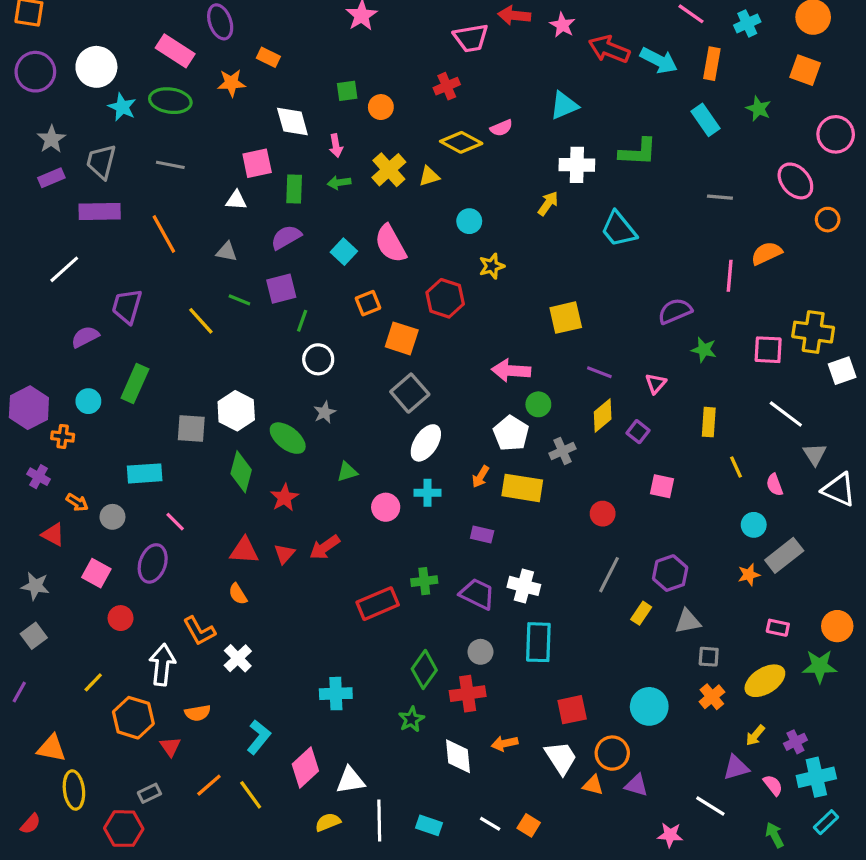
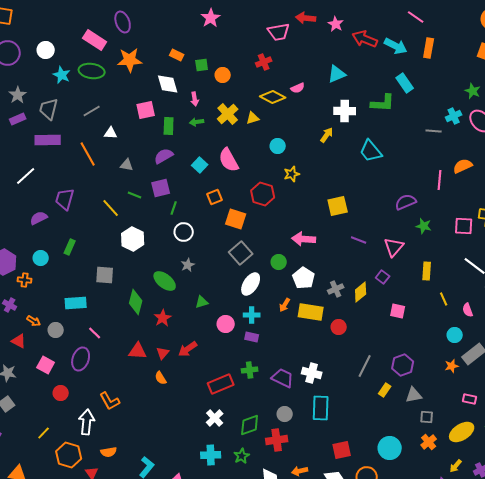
cyan cross: (747, 23) -> (454, 116), moved
orange rectangle: (268, 57) -> (177, 55), moved
white circle: (96, 67) -> (46, 50), size x0.7
orange star: (231, 83) -> (130, 60), size x1.4
green star: (758, 109) -> (473, 91), moved
cyan rectangle: (705, 120) -> (405, 83), moved
gray line: (170, 165) -> (92, 111), turned -42
white triangle: (236, 200) -> (111, 133), moved
green rectangle: (135, 383) -> (70, 247), size x0.7
pink triangle: (656, 383) -> (394, 247), size x1.5
green circle: (538, 404) -> (279, 262), moved
white hexagon: (236, 411) -> (133, 239), moved
yellow diamond: (603, 416) -> (361, 292), moved
red circle: (603, 514) -> (339, 327), moved
purple rectangle: (482, 535) -> (252, 337), moved
orange semicircle: (238, 594) -> (161, 378), moved
white cross: (238, 658) -> (215, 418), moved
green diamond: (424, 669) -> (250, 425), turned 35
cyan cross: (336, 694) -> (211, 455), moved

